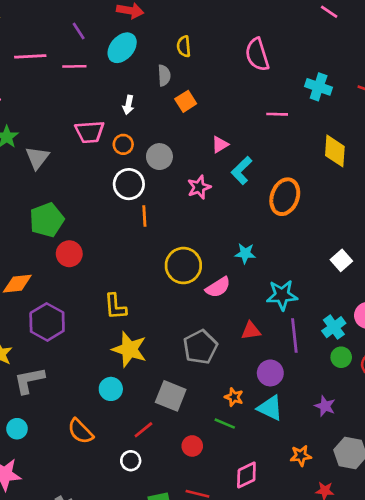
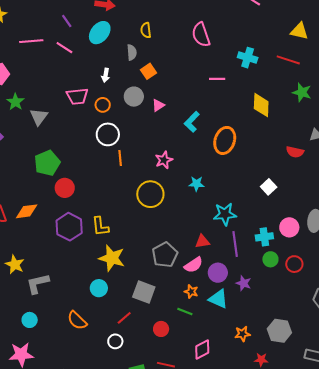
pink line: (74, 66) -> (64, 48), turned 36
pink triangle: (220, 145) -> (158, 105), moved
gray circle: (159, 157) -> (134, 97), moved
pink star: (199, 187) -> (164, 160), moved
pink semicircle: (218, 287) -> (194, 265), moved
purple hexagon: (47, 322) -> (69, 227), moved
cyan cross: (334, 327) -> (264, 237), turned 30
purple star: (325, 406) -> (244, 283), moved

